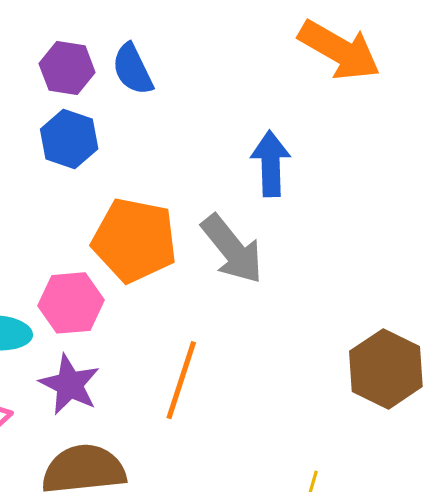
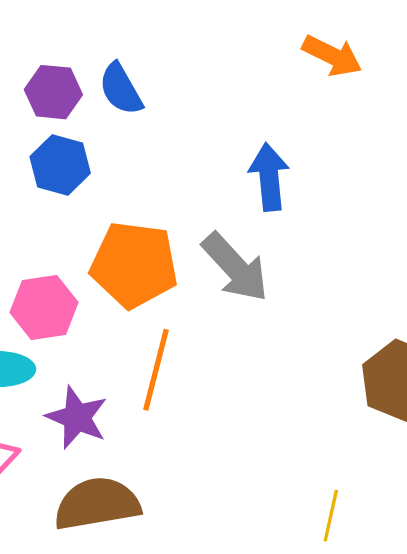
orange arrow: (339, 50) -> (332, 56), size x0.7
pink hexagon: (71, 303) -> (44, 307), moved
orange line: (181, 380) -> (156, 370), moved

